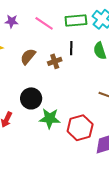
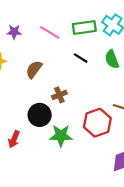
black line: (71, 48) -> (81, 58), turned -56
brown cross: (55, 61) -> (59, 95), moved
red hexagon: (80, 128) -> (97, 123), moved

